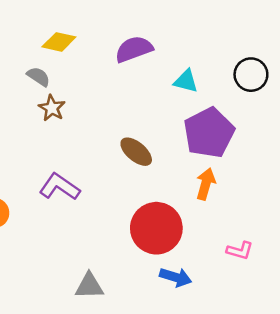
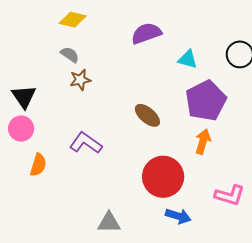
yellow diamond: (59, 42) -> (73, 20), moved
brown star: (52, 108) -> (80, 80), turned 30
pink L-shape: (240, 251) -> (230, 195), size x1.4

